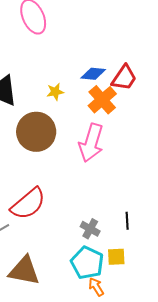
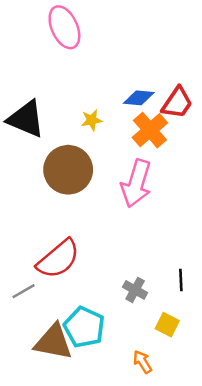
yellow square: (116, 257) -> (167, 325), turned 30
cyan pentagon: (87, 263) -> (84, 327), moved

